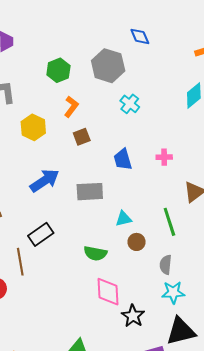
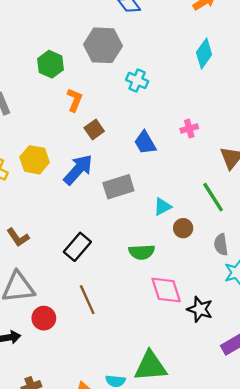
yellow hexagon: (33, 127) -> (35, 160), moved
blue arrow: (45, 181) -> (78, 170), moved
brown line: (20, 262) -> (87, 300), moved

